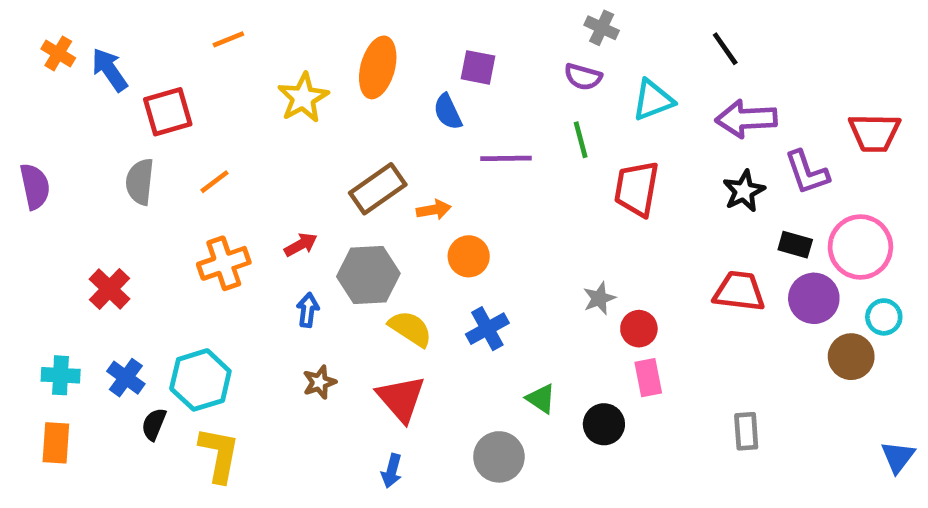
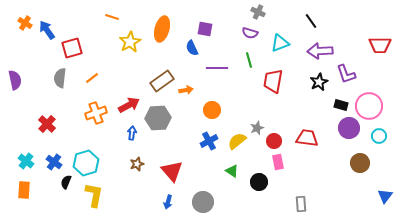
orange line: (228, 39) -> (112, 17), moved, turned 40
red trapezoid: (874, 133) -> (380, 45), moved
red arrow: (301, 245) -> (129, 105), size x1.5
orange circle: (469, 256) -> (212, 110), moved
red trapezoid: (739, 291) -> (307, 138), moved
yellow semicircle: (410, 329) -> (237, 141), moved, turned -72
brown circle: (851, 357) -> (360, 163), moved
cyan cross: (61, 375) -> (26, 161), turned 35
gray rectangle: (746, 431) -> (301, 204), moved
gray circle: (499, 457) -> (203, 202), moved

